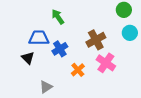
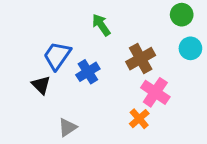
green arrow: (58, 17) -> (101, 25), moved
blue trapezoid: (39, 38) -> (57, 56), turned -55
orange cross: (78, 70) -> (139, 119), moved

